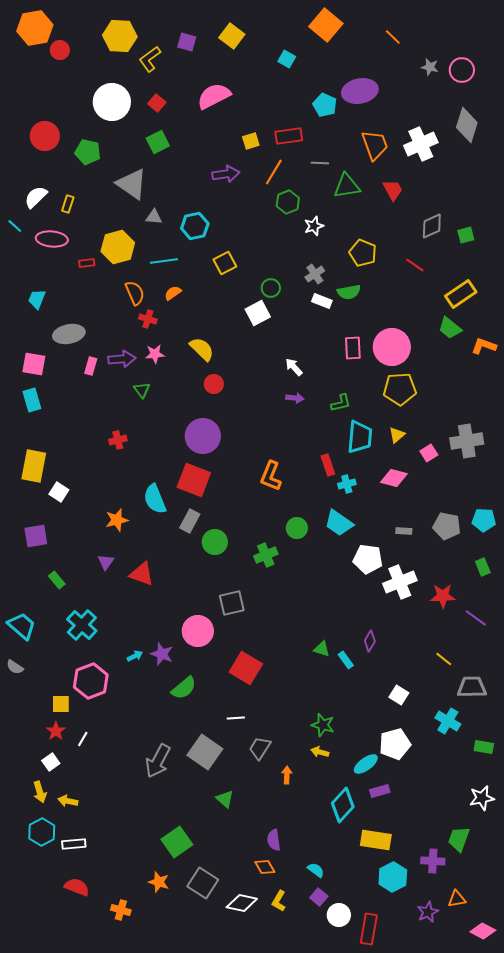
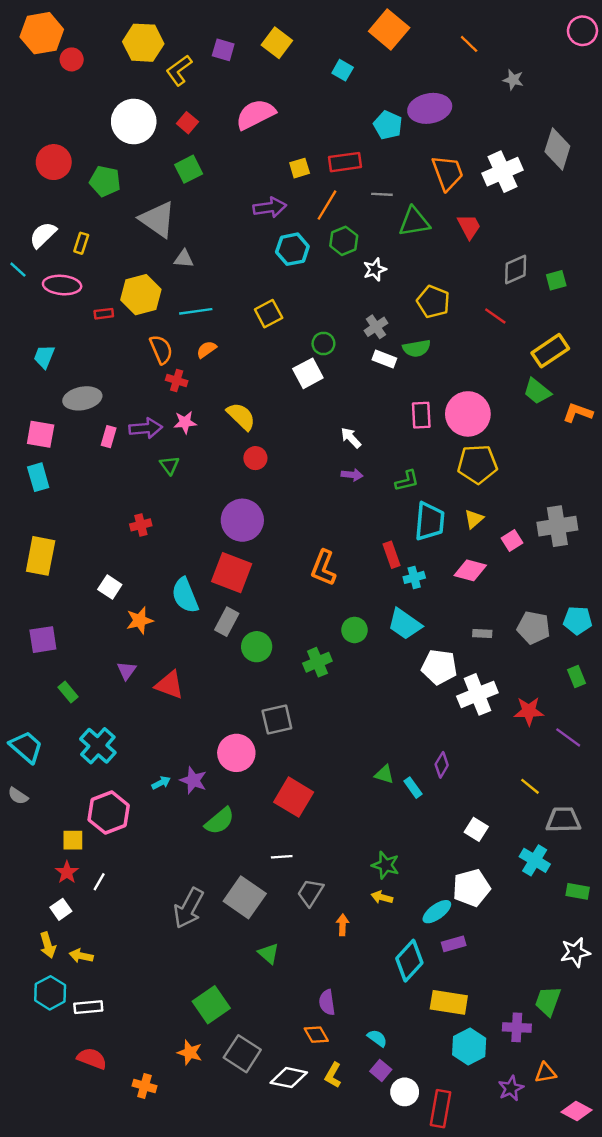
pink circle: (462, 70) -> (582, 31), moved
cyan hexagon: (195, 226) -> (292, 249), moved
white square: (59, 492) -> (110, 587), moved

